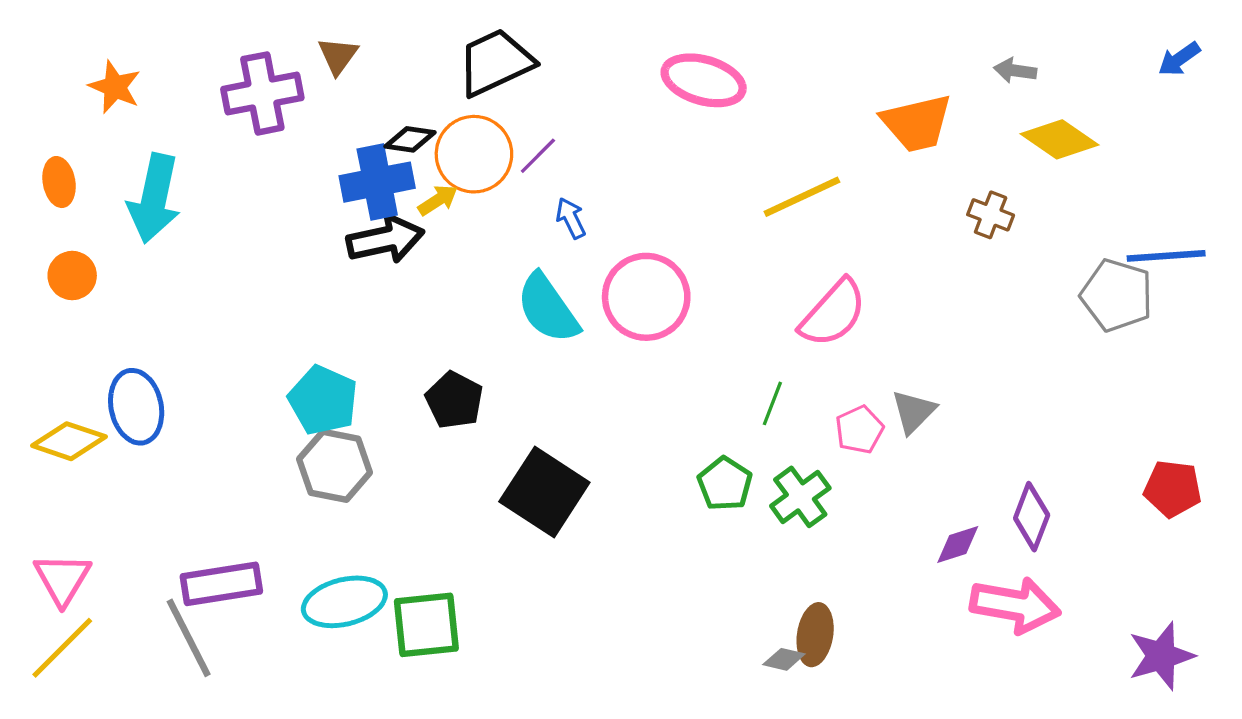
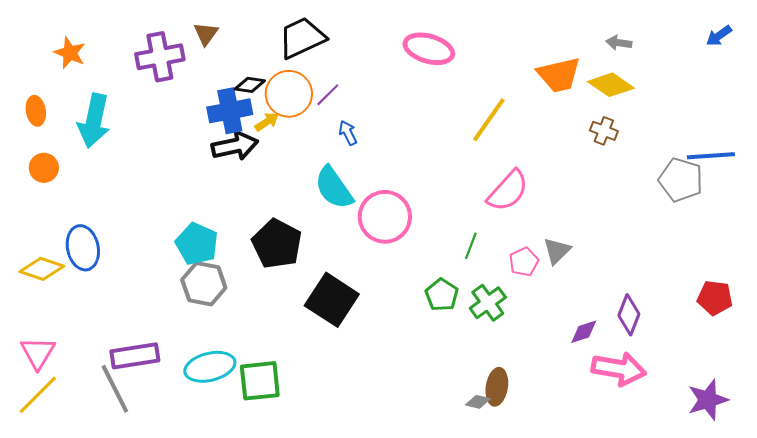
yellow diamond: (1059, 139) -> (611, 85), moved
yellow line: (802, 197) -> (489, 120), turned -30
pink circle: (646, 297) -> (385, 217), moved
black pentagon: (454, 400) -> (277, 244), size x1.4

